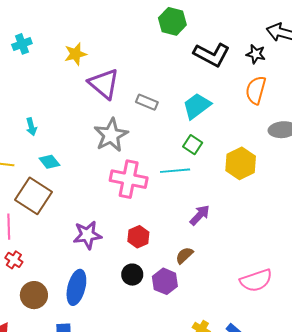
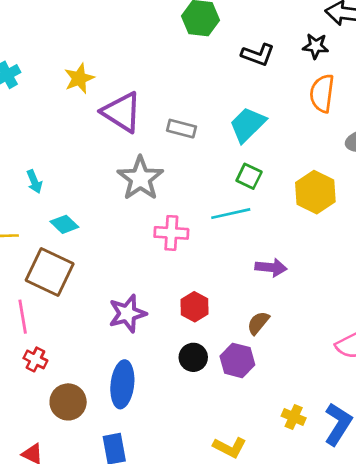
black L-shape: (212, 55) -> (258, 55), size x0.7
pink cross: (129, 179) -> (171, 233), size x0.7
purple arrow: (200, 215) -> (271, 267), turned 60

